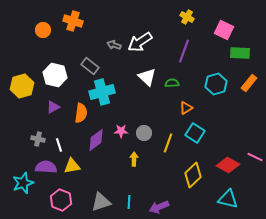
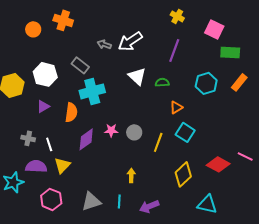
yellow arrow: (134, 159) -> (131, 175), moved
yellow triangle: (72, 166) -> (62, 165), turned -36
cyan triangle: (228, 199) -> (207, 204), moved

